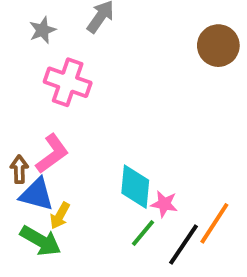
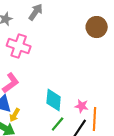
pink star: (164, 204) -> (82, 106), moved
orange line: (214, 223) -> (95, 119), turned -30

